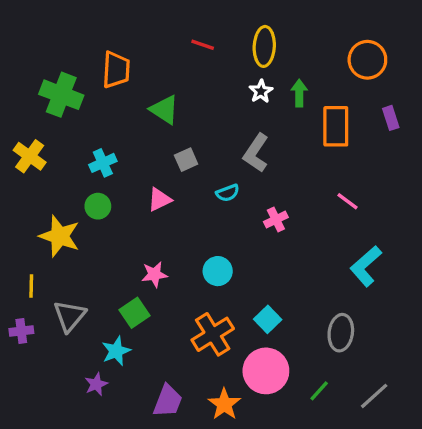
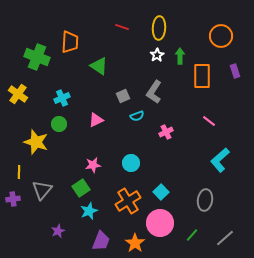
gray square: (186, 160) -> (123, 96), moved
cyan star: (116, 351) -> (89, 211), moved

